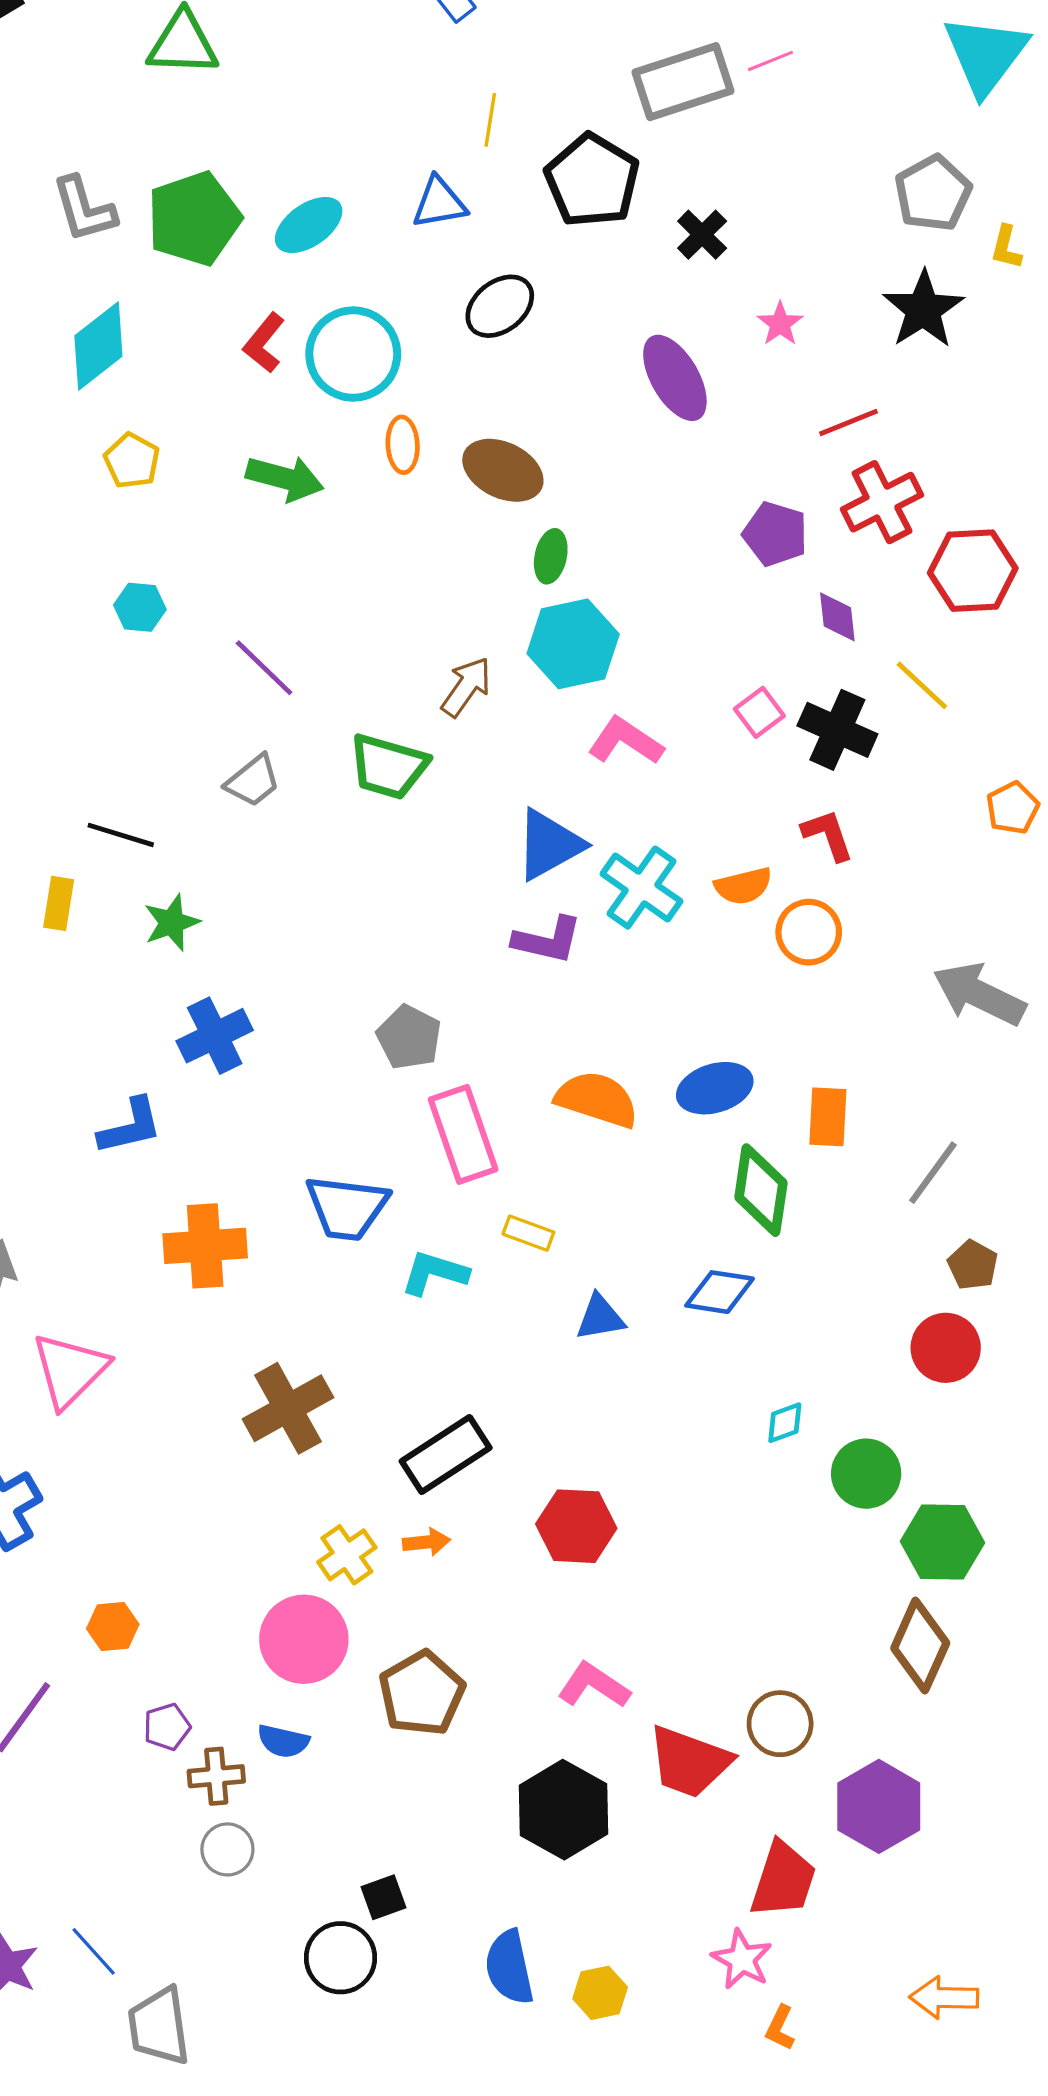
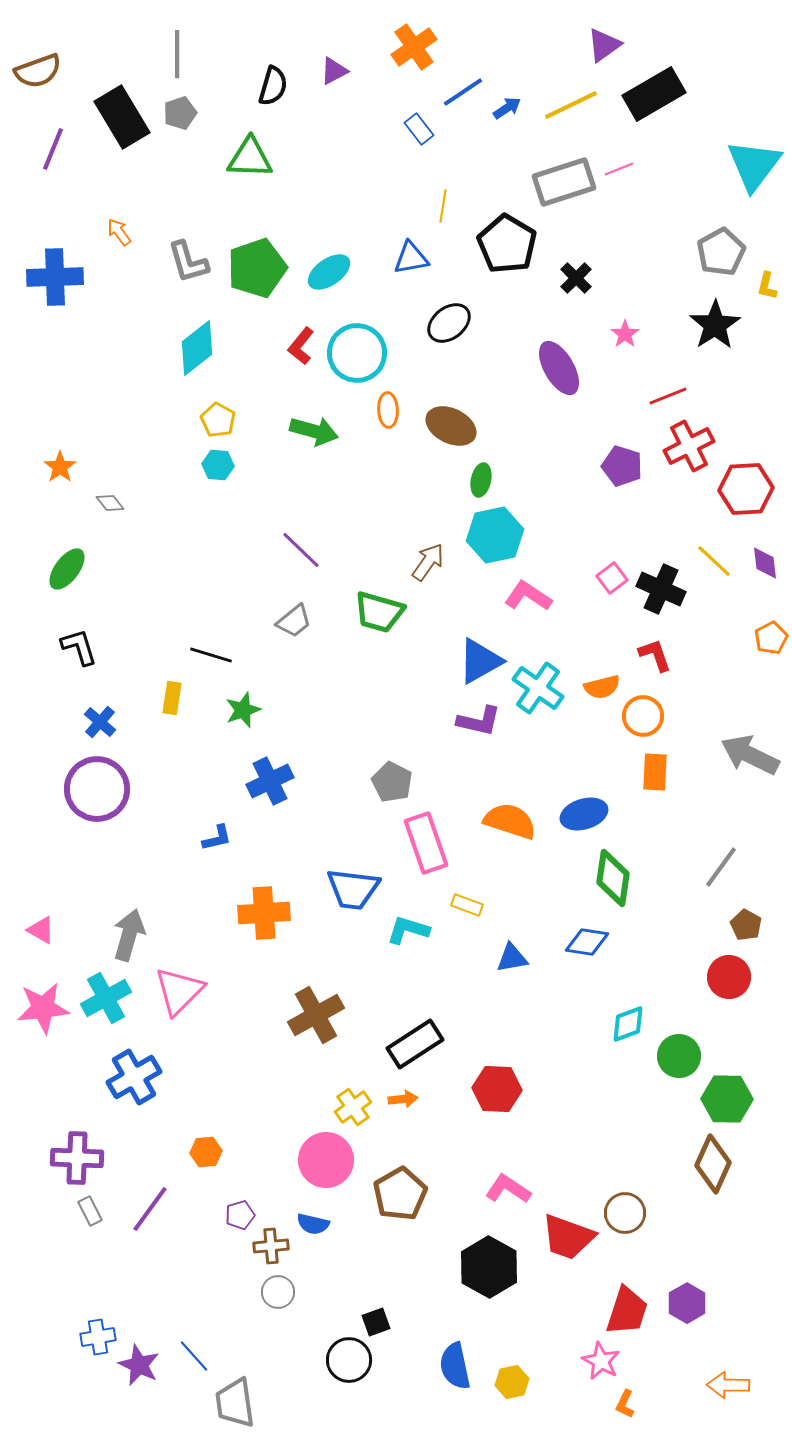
cyan hexagon: (140, 607) -> (218, 465), moved
purple diamond: (837, 617) -> (765, 563), moved
orange rectangle: (828, 1117) -> (655, 772), moved
blue L-shape: (130, 1126) -> (217, 838), size x0.7
cyan diamond: (785, 1423) -> (628, 1024), size x1.4
purple hexagon: (879, 1806) -> (687, 1303), moved, size x0.7

